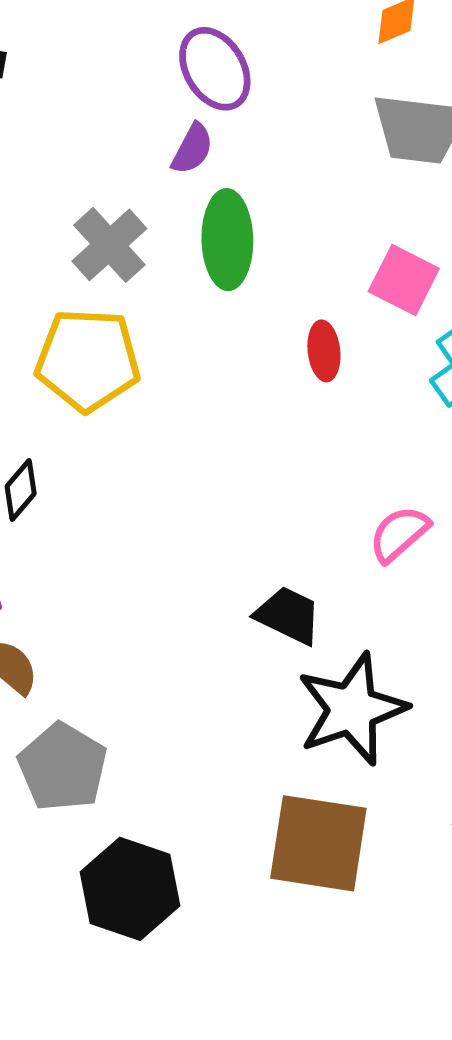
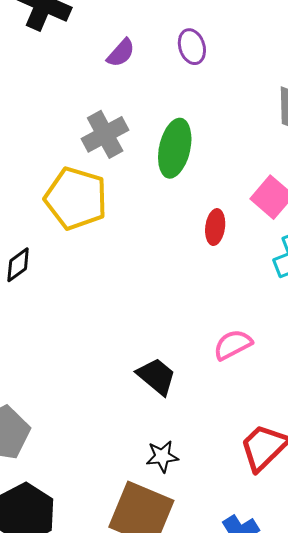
purple ellipse: (215, 69) -> (192, 47), size x0.7
purple semicircle: (192, 149) -> (121, 53), moved
black star: (352, 709) -> (162, 456), moved, size x0.5

